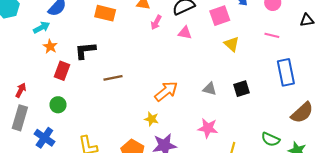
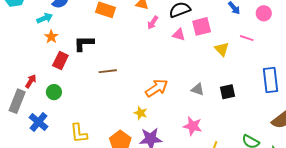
pink square: (220, 16) -> (202, 26), moved
pink line: (272, 35) -> (247, 38), moved
red arrow: (21, 90) -> (31, 81), moved

